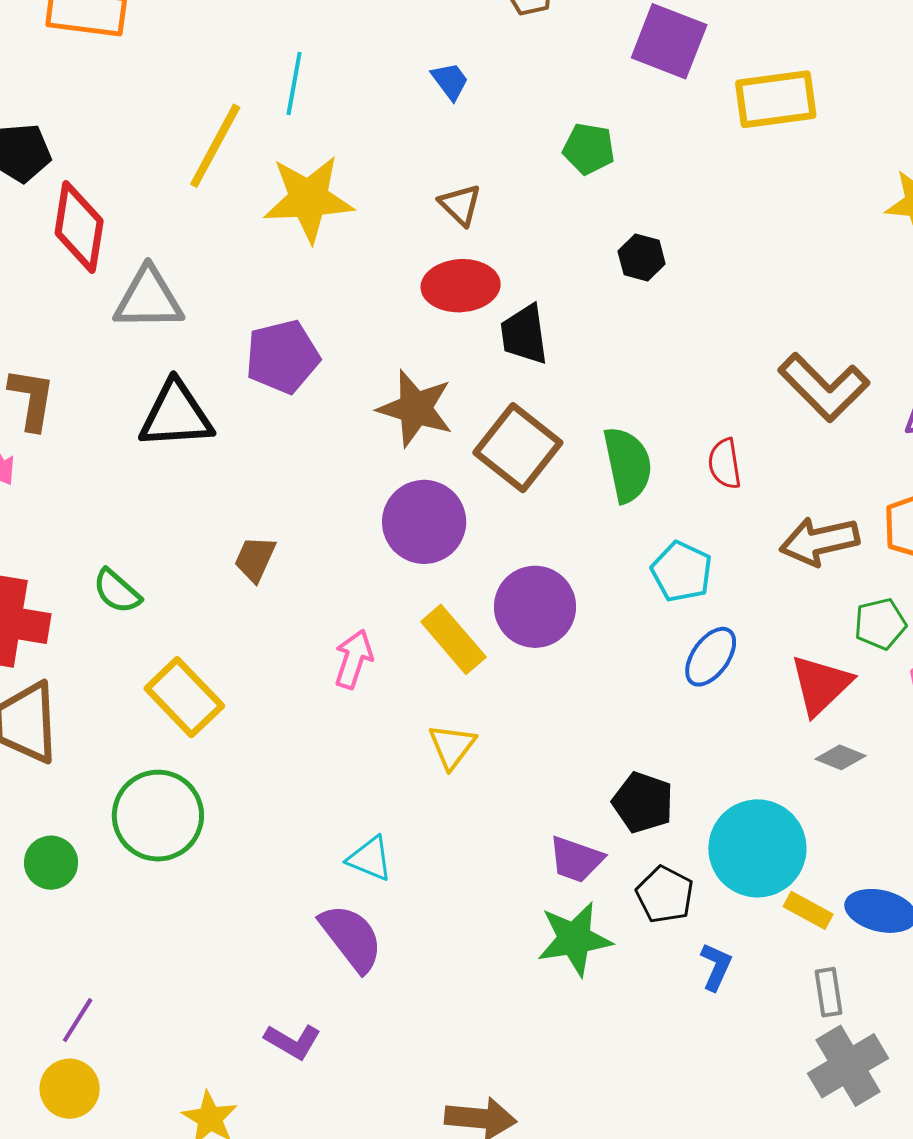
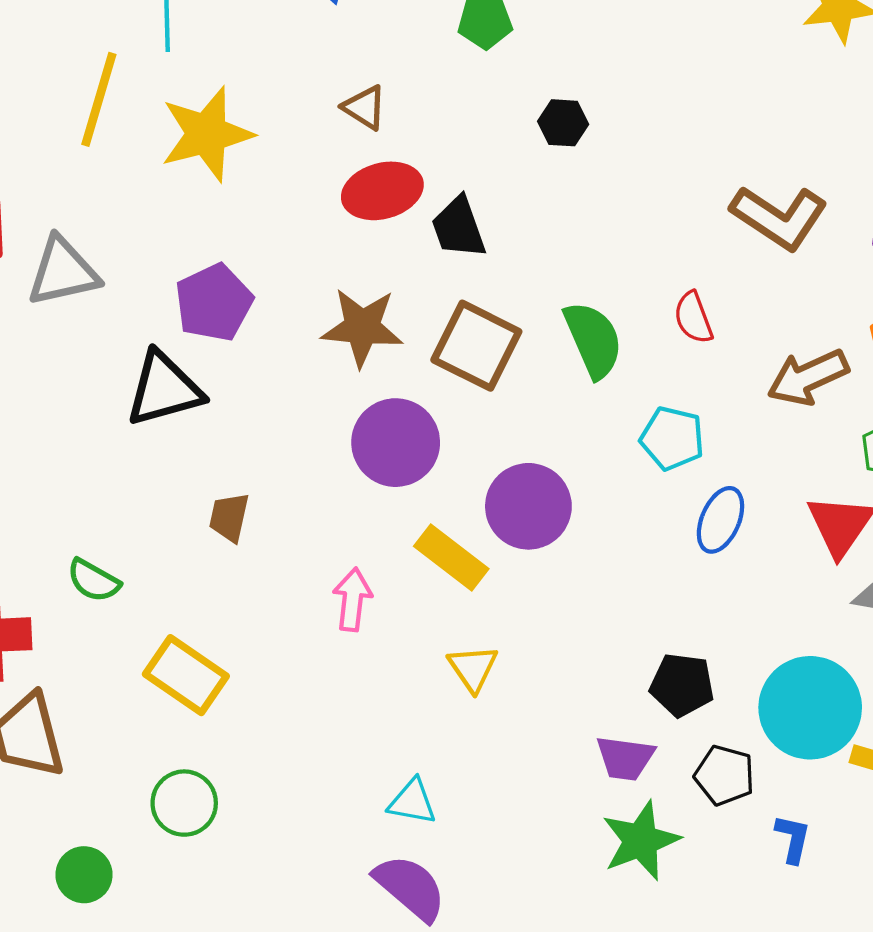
black triangle: (176, 415) -> (164, 389), moved
green circle: (158, 816) -> (184, 803), size x0.7

